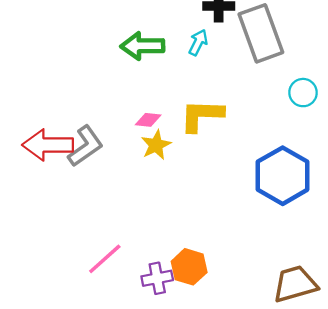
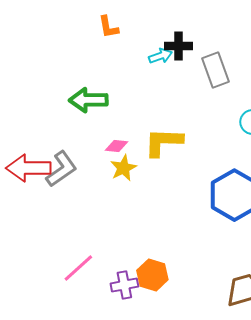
gray rectangle: (261, 33) -> (215, 70), size x0.7
cyan arrow: (198, 42) -> (160, 56), moved, turned 45
green arrow: (142, 46) -> (88, 100), moved

